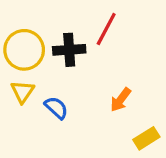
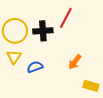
blue semicircle: (56, 108) -> (35, 67), turned -63
yellow rectangle: (146, 138) -> (91, 86), turned 49

